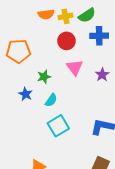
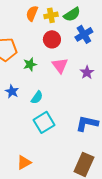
orange semicircle: (46, 14) -> (32, 13), turned 119
blue cross: (99, 36) -> (84, 34), turned -30
green star: (44, 77) -> (30, 64), moved

